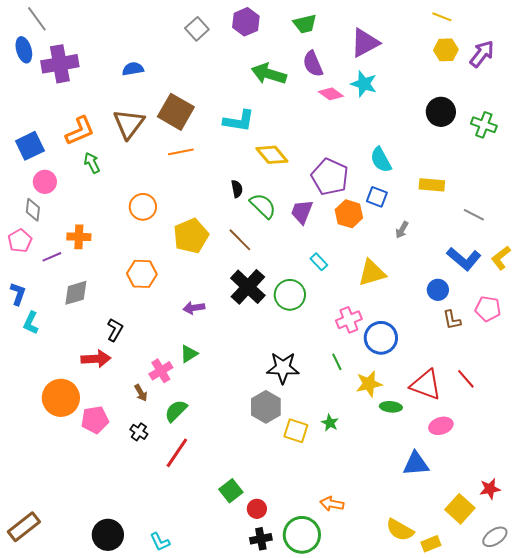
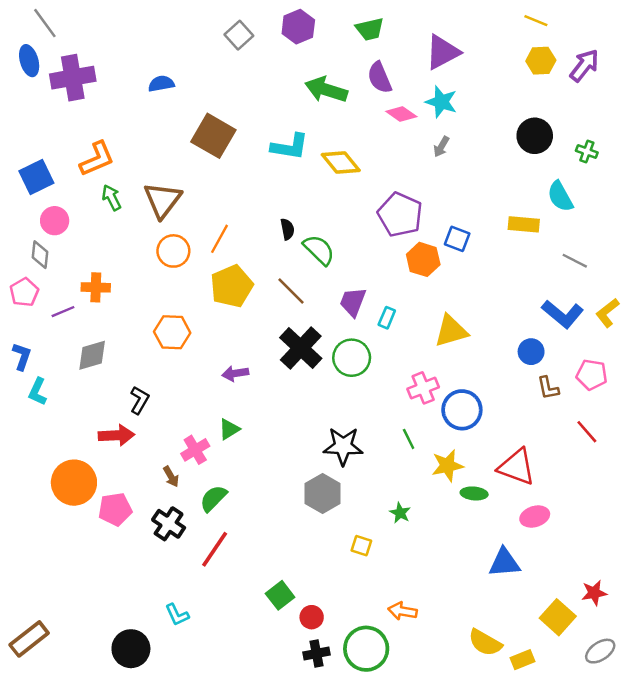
brown triangle: (129, 124) -> (162, 200), moved
green cross: (484, 125) -> (587, 152), size x0.7
orange line: (181, 152) -> (219, 239), moved, turned -50
yellow diamond: (272, 155) -> (341, 162), moved
cyan semicircle: (381, 160) -> (560, 196), moved
purple trapezoid: (302, 212) -> (353, 302), moved
gray arrow: (402, 230) -> (441, 147), moved
cyan rectangle: (319, 262) -> (387, 318), turned 66
red line: (466, 379) -> (587, 432), moved
yellow square: (296, 431) -> (361, 546), moved, size x0.7
black cross: (139, 432) -> (169, 524), size x1.5
cyan L-shape: (160, 542) -> (177, 615), moved

